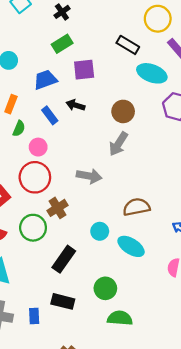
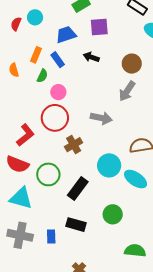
blue rectangle: (50, 115) -> (58, 60), moved
green circle: (33, 228) -> (48, 174), moved
cyan circle: (100, 231) -> (109, 165), size x1.5
green semicircle: (120, 318) -> (135, 251), moved

